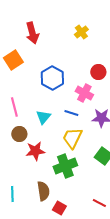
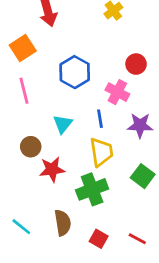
pink line: (14, 107) -> (24, 91), moved
blue line: (71, 113) -> (100, 119), turned 64
yellow trapezoid: (72, 138) -> (101, 152), turned 145
cyan line: (12, 194) -> (21, 227), turned -49
red square: (59, 208) -> (99, 239), moved

